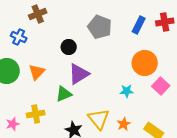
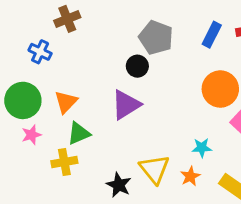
black circle: (69, 47) -> (137, 66), moved
cyan star: (127, 91) -> (202, 148), moved
green triangle: (64, 94) -> (79, 133), moved
pink star: (13, 124) -> (31, 135), moved

